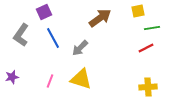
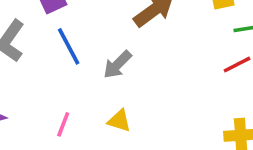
yellow triangle: (81, 79) -> (119, 121), size x0.6

